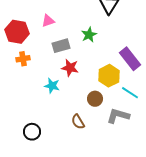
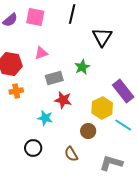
gray L-shape: (118, 116) -> (111, 163), moved
black circle: (32, 132) -> (33, 148), moved

